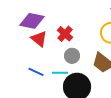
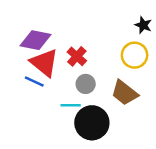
red triangle: (39, 39) -> (44, 63), size x1.4
blue line: (36, 72) -> (34, 81), moved

